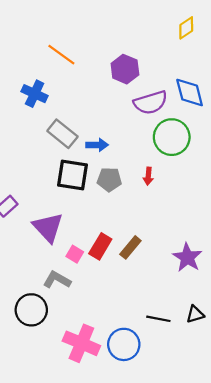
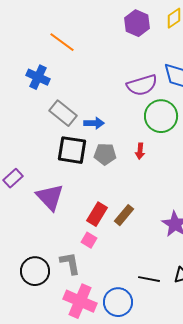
purple hexagon: (125, 69) -> (137, 23), moved
pink square: (75, 254) -> (89, 240), moved
gray L-shape: (57, 280) -> (70, 263), moved, turned 50

